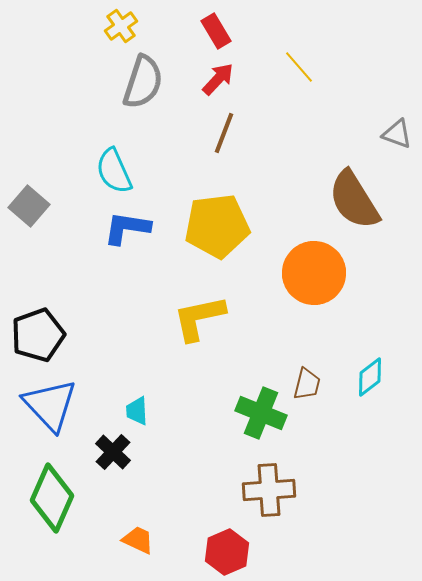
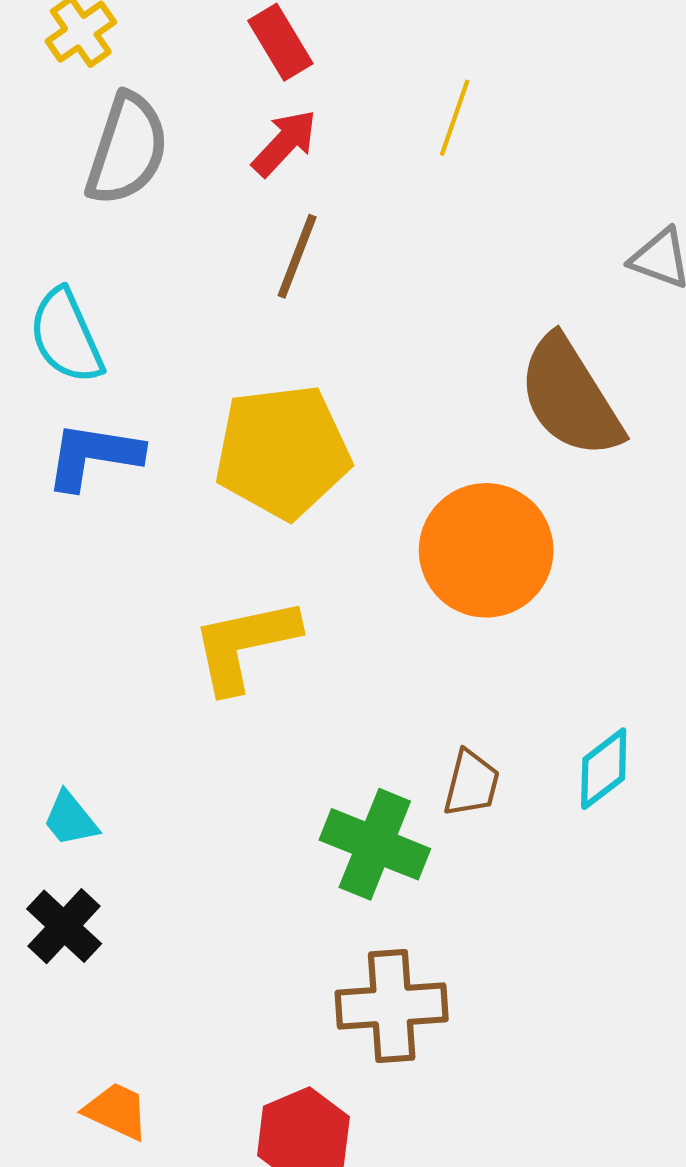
yellow line: (299, 67) -> (455, 118), turned 60
cyan trapezoid: (137, 411) -> (70, 819), moved, turned -36

